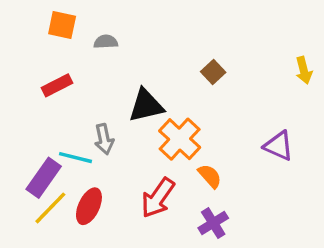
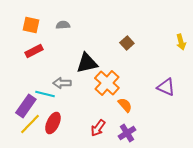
orange square: (62, 25) -> (31, 25), moved
gray arrow: (104, 139) -> (62, 83), turned 102
red arrow: (158, 198) -> (98, 128), moved, size x0.7

